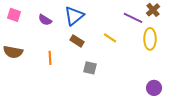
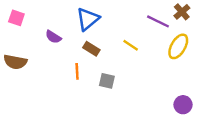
purple semicircle: (45, 20) -> (53, 37), moved
yellow ellipse: (150, 39) -> (178, 46), turned 30
orange line: (50, 58) -> (77, 71), moved

